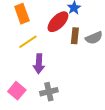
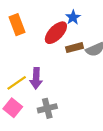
brown rectangle: (75, 36) -> (75, 48), turned 70
yellow line: (28, 42) -> (17, 83), moved

